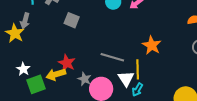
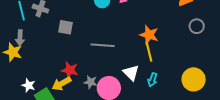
gray line: (112, 57) -> (103, 45), moved
yellow line: (138, 69) -> (149, 52), moved
cyan arrow: (137, 90) -> (152, 80), moved

